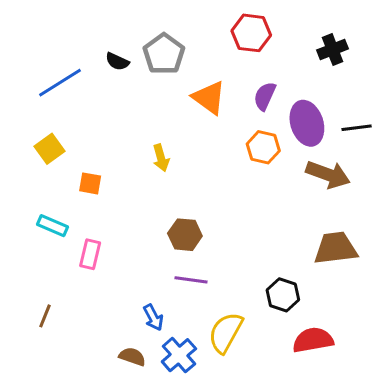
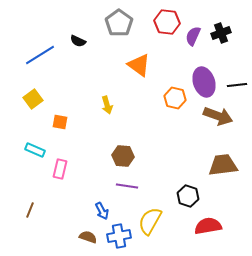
gray pentagon: (164, 54) -> (119, 23), moved
purple semicircle: (265, 96) -> (193, 36), moved
blue cross: (179, 355) -> (119, 236), turned 30

